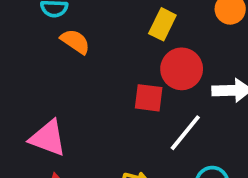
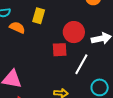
yellow rectangle: (162, 24) -> (39, 16), moved

